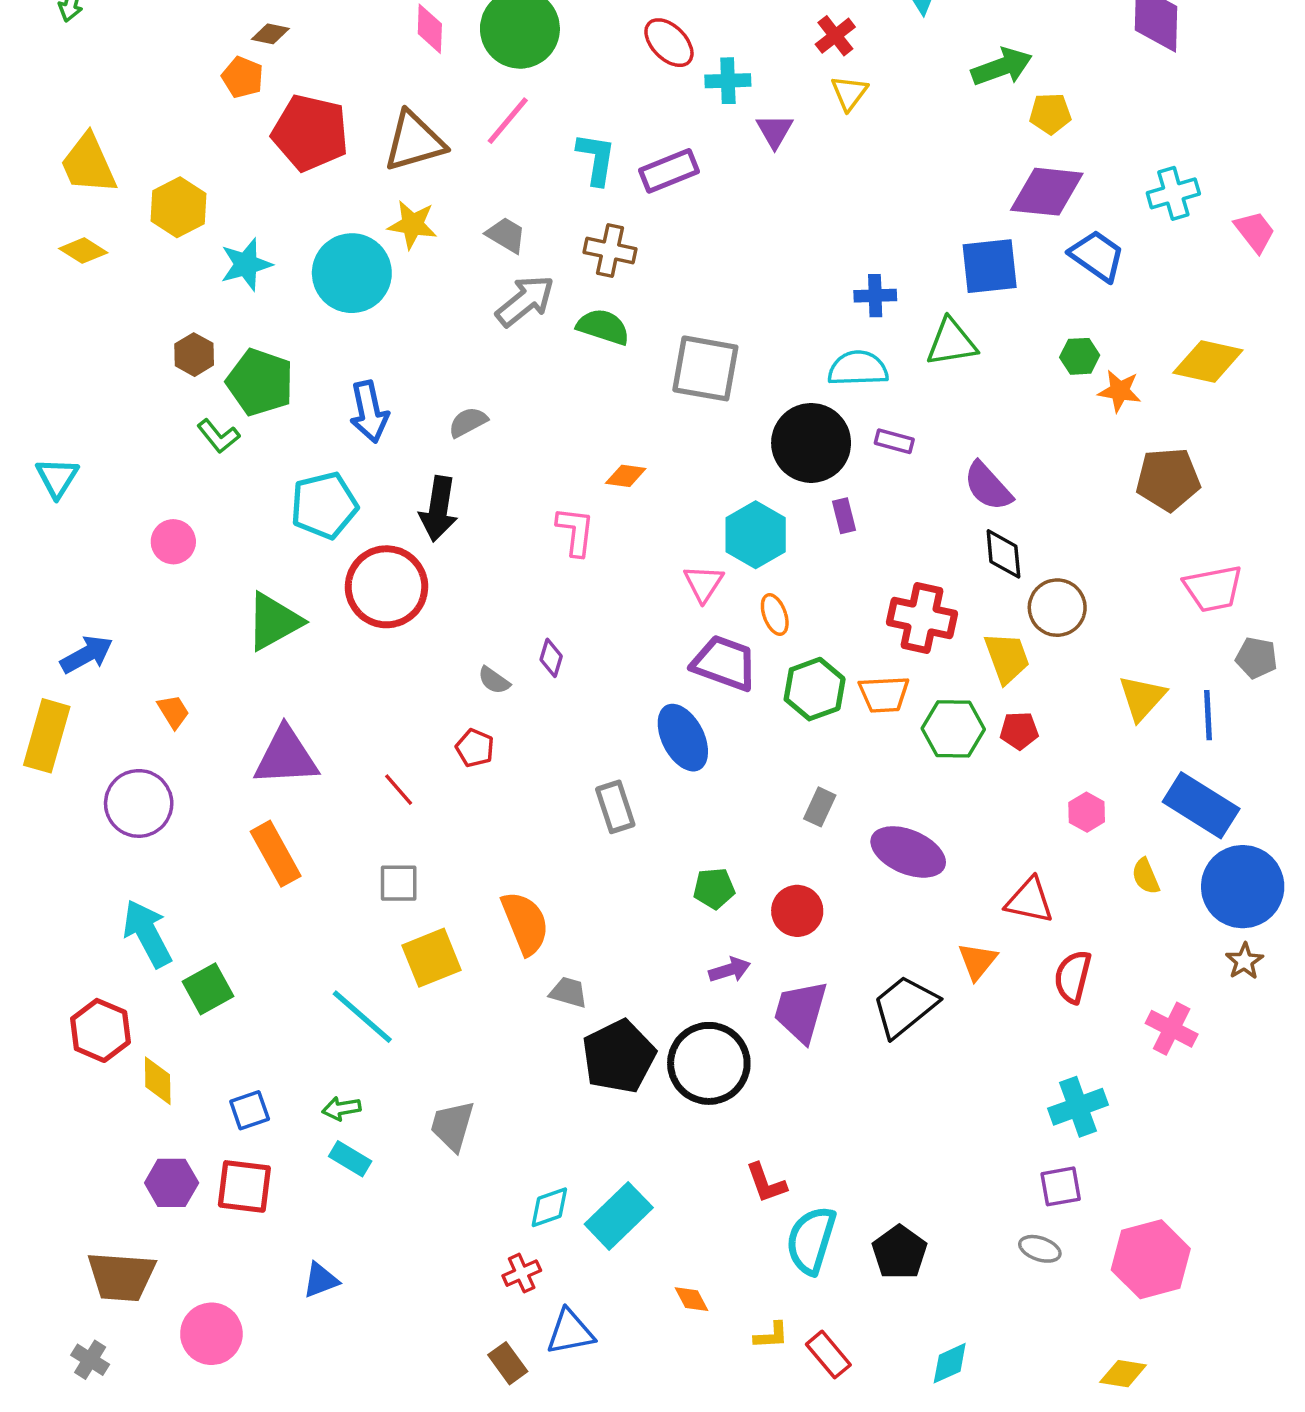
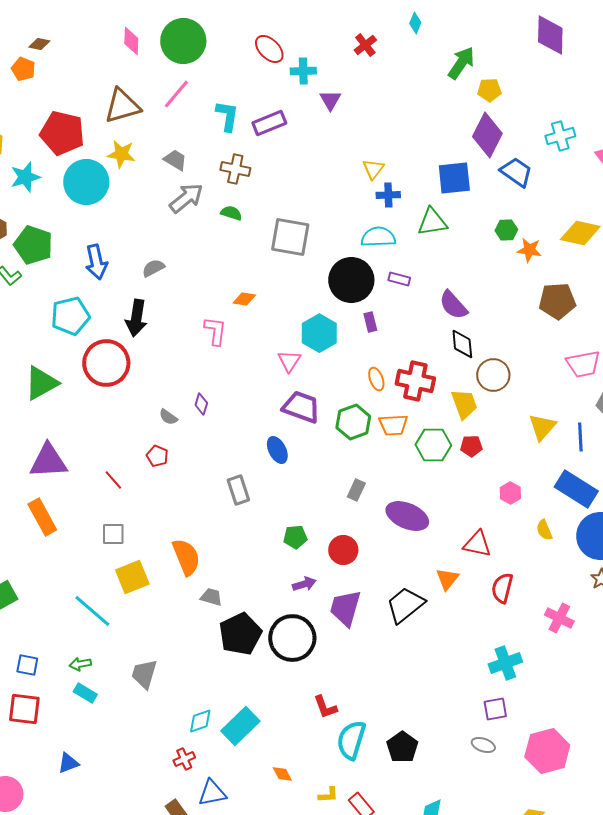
green arrow: (1002, 67) -> (461, 63), turned -36
yellow triangle: (849, 93) -> (373, 169), moved
red pentagon: (310, 133) -> (62, 133), moved
purple diamond: (1047, 192) -> (487, 135), turned -69
green semicircle: (603, 327) -> (231, 213), size x0.7
orange ellipse: (775, 615) -> (376, 379), moved
blue ellipse: (683, 738) -> (277, 450), size x0.7
blue square: (250, 1110) -> (27, 665), turned 30

